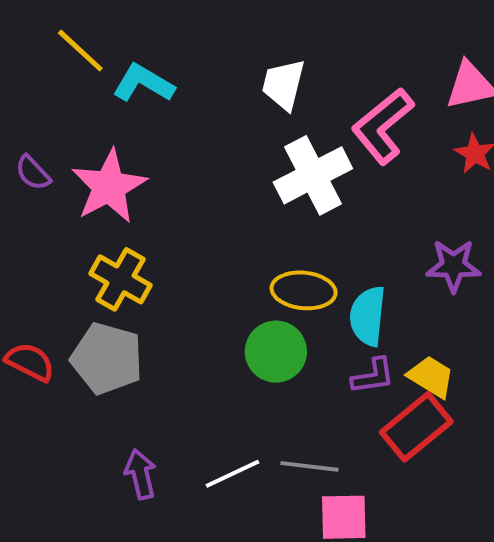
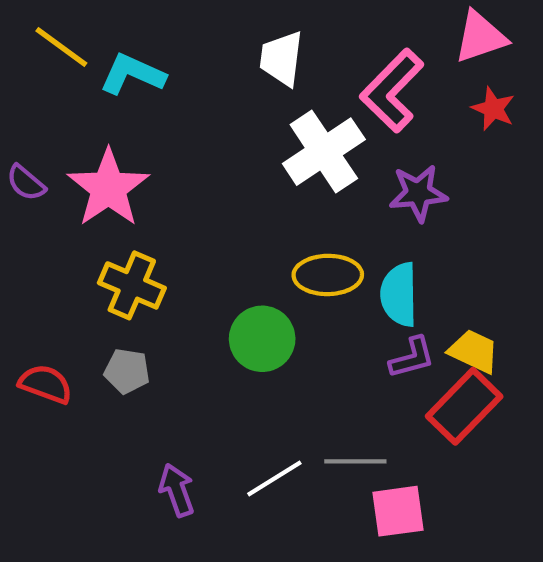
purple star: (453, 266) -> (418, 193), moved
green circle: (276, 352) -> (262, 339), moved
gray pentagon: (107, 358) -> (127, 371), size x0.6

